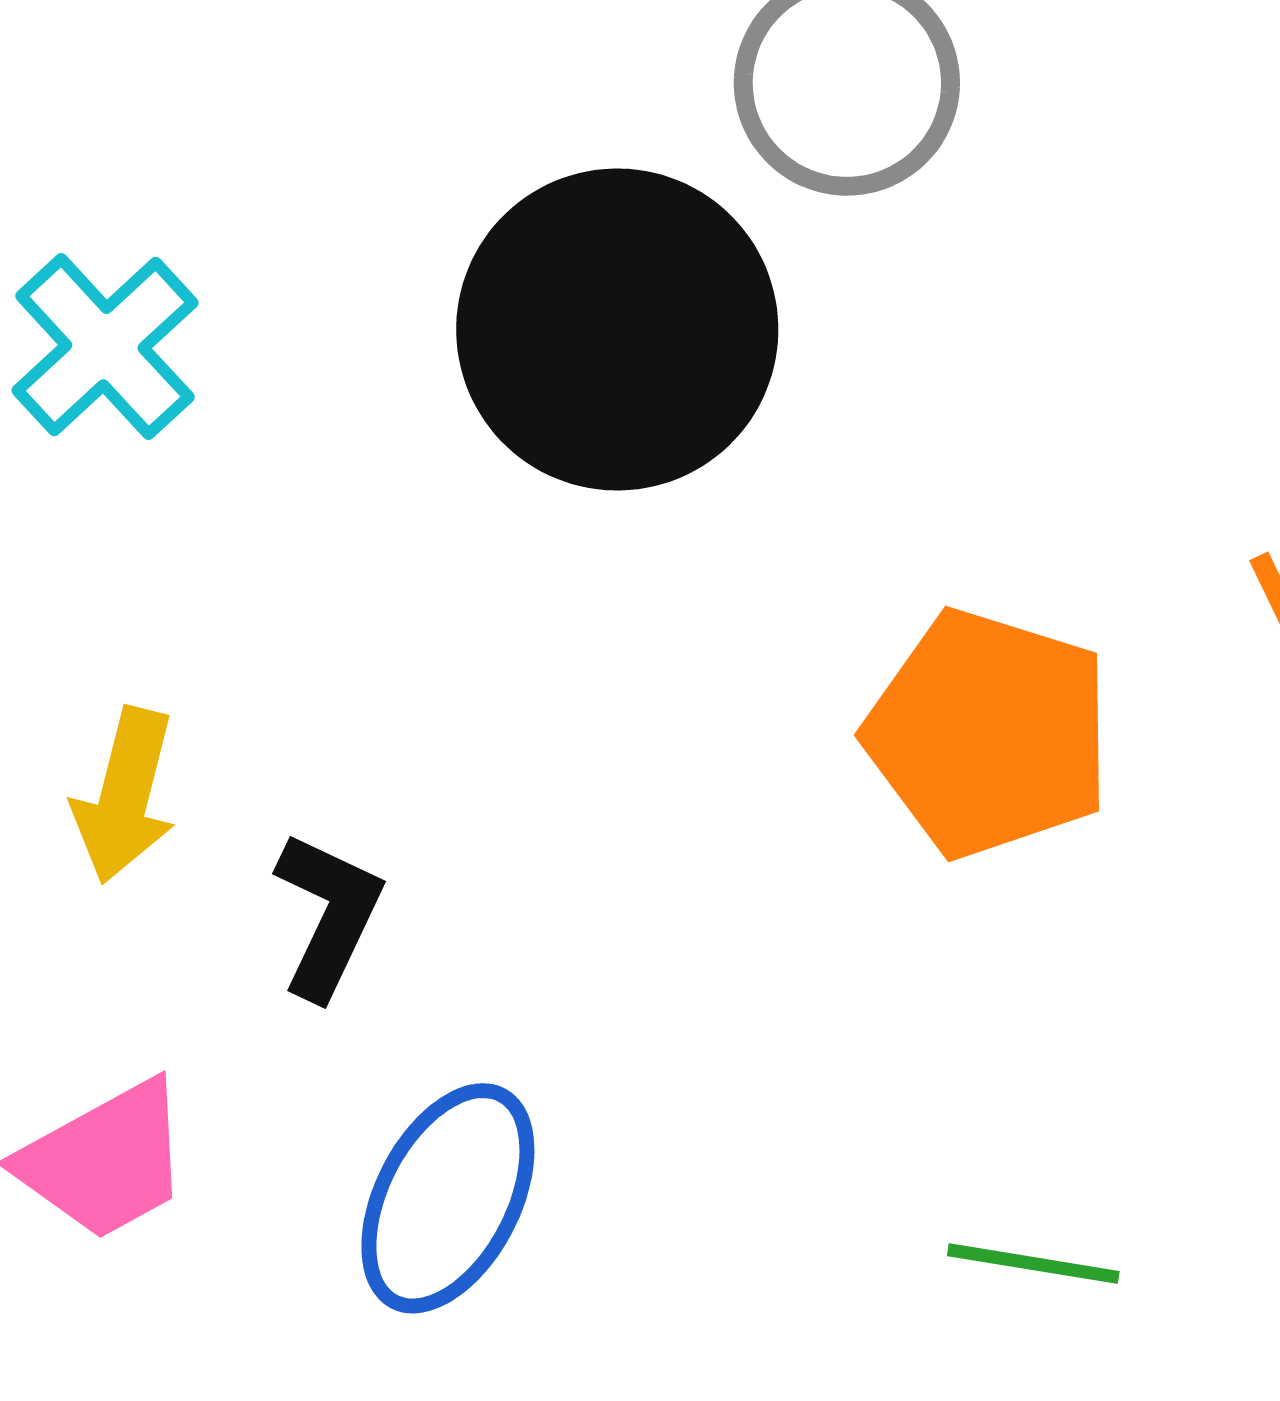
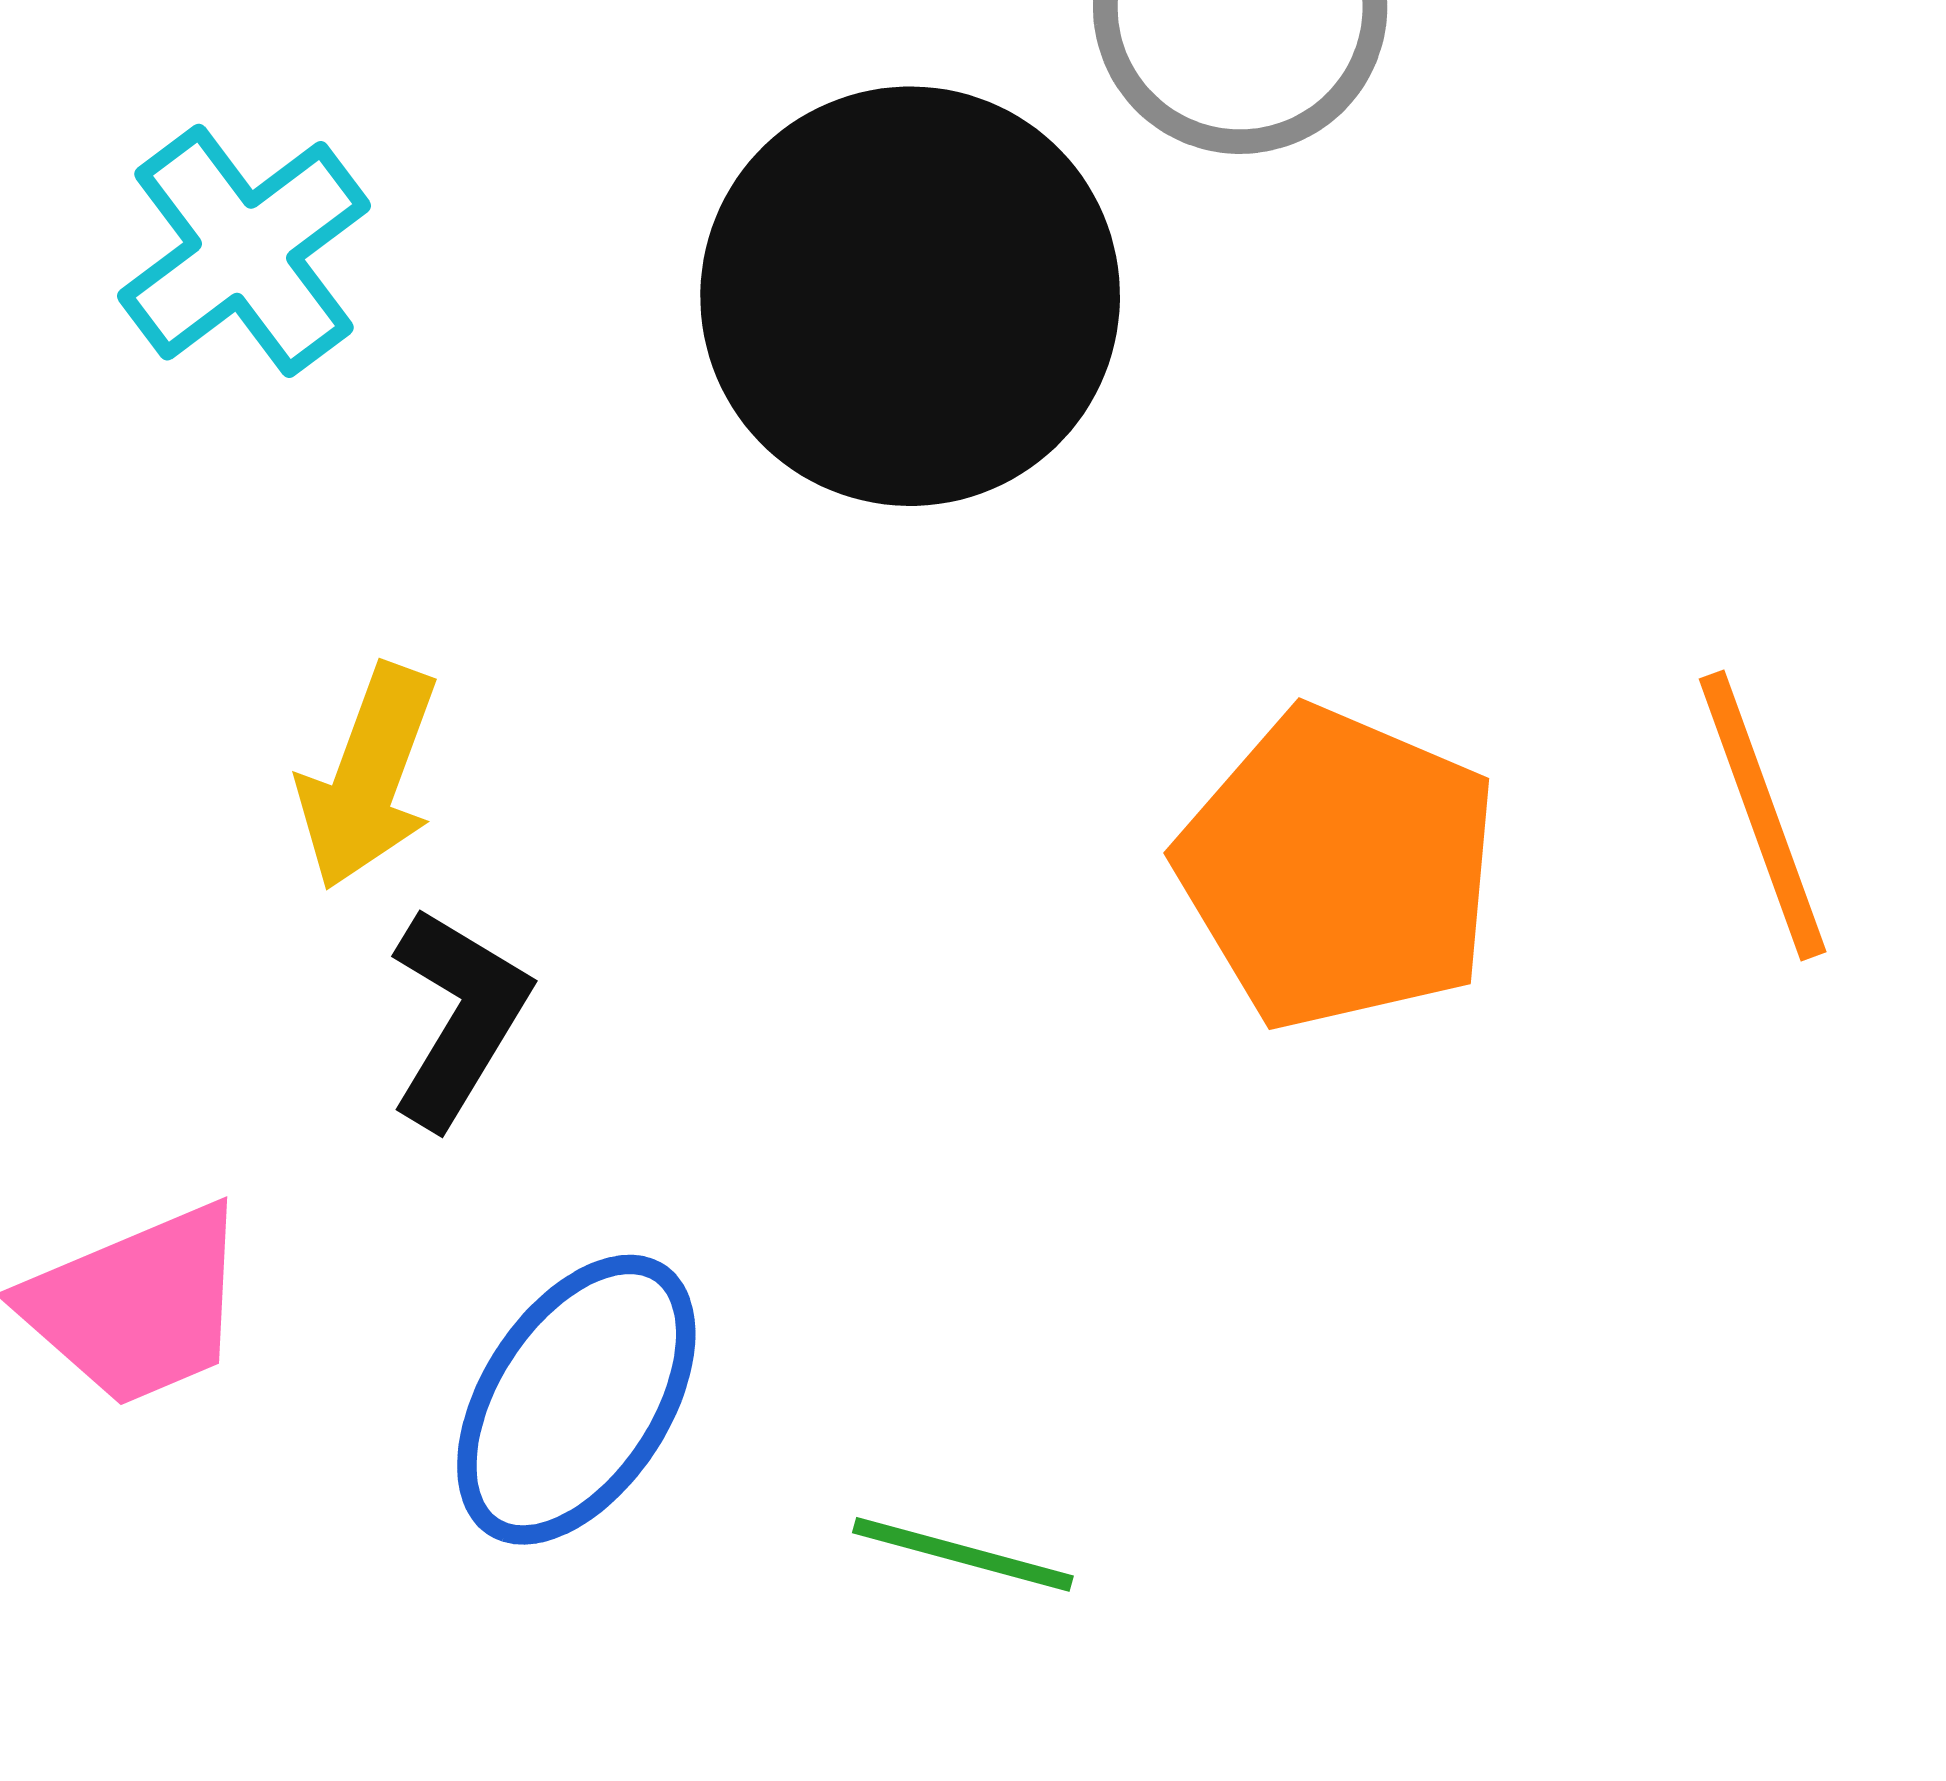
yellow arrow: (125, 795) -> (368, 777), moved
green line: (1033, 1264) -> (963, 1554), moved

